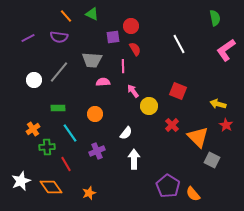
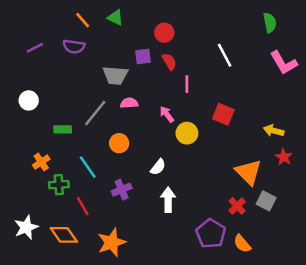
purple square: (113, 37) -> (143, 57), moved
pink L-shape: (226, 50) -> (284, 63), turned -85
pink line: (123, 66) -> (187, 84), moved
gray line: (59, 72) -> (95, 113), moved
white circle: (34, 80) -> (29, 100), moved
green rectangle: (58, 108) -> (63, 129), moved
red cross: (172, 125) -> (237, 206), moved
orange star: (89, 193) -> (112, 242), size x1.6

